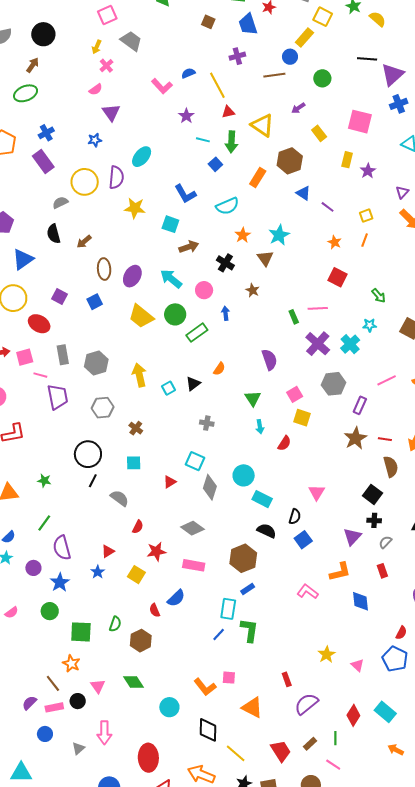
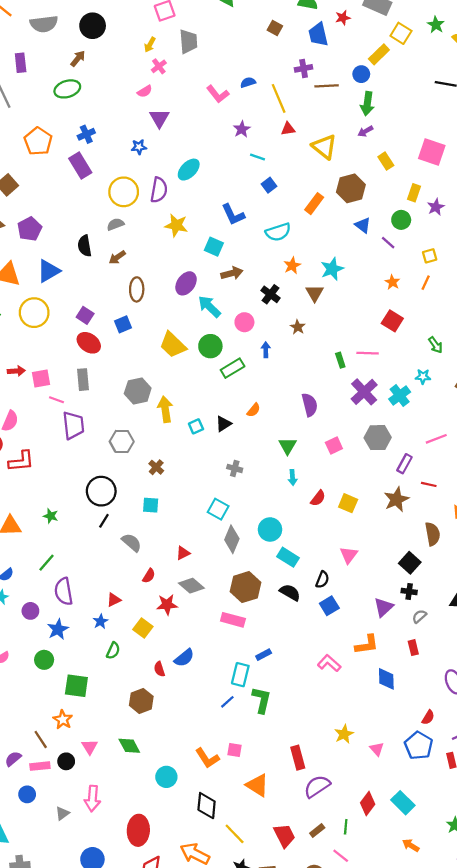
gray trapezoid: (131, 41) -> (188, 42), turned 45
brown line: (274, 75) -> (327, 86), moved
green circle: (322, 78) -> (401, 220), moved
green arrow: (231, 142) -> (367, 104), moved
gray semicircle: (60, 203) -> (115, 224), moved
purple ellipse: (132, 276) -> (186, 283), moved
red ellipse: (39, 324) -> (89, 343), moved
gray hexagon: (96, 363) -> (138, 391), moved
yellow square: (302, 418) -> (348, 503), moved
red line: (385, 439) -> (429, 484), moved
red triangle: (170, 482) -> (183, 553), moved
gray diamond: (192, 528) -> (191, 586), moved
brown hexagon: (243, 558) -> (246, 587), moved
pink rectangle: (194, 565) -> (233, 620), moved
green semicircle: (115, 624) -> (113, 651), moved
red rectangle: (287, 679) -> (298, 758), size x1.5

